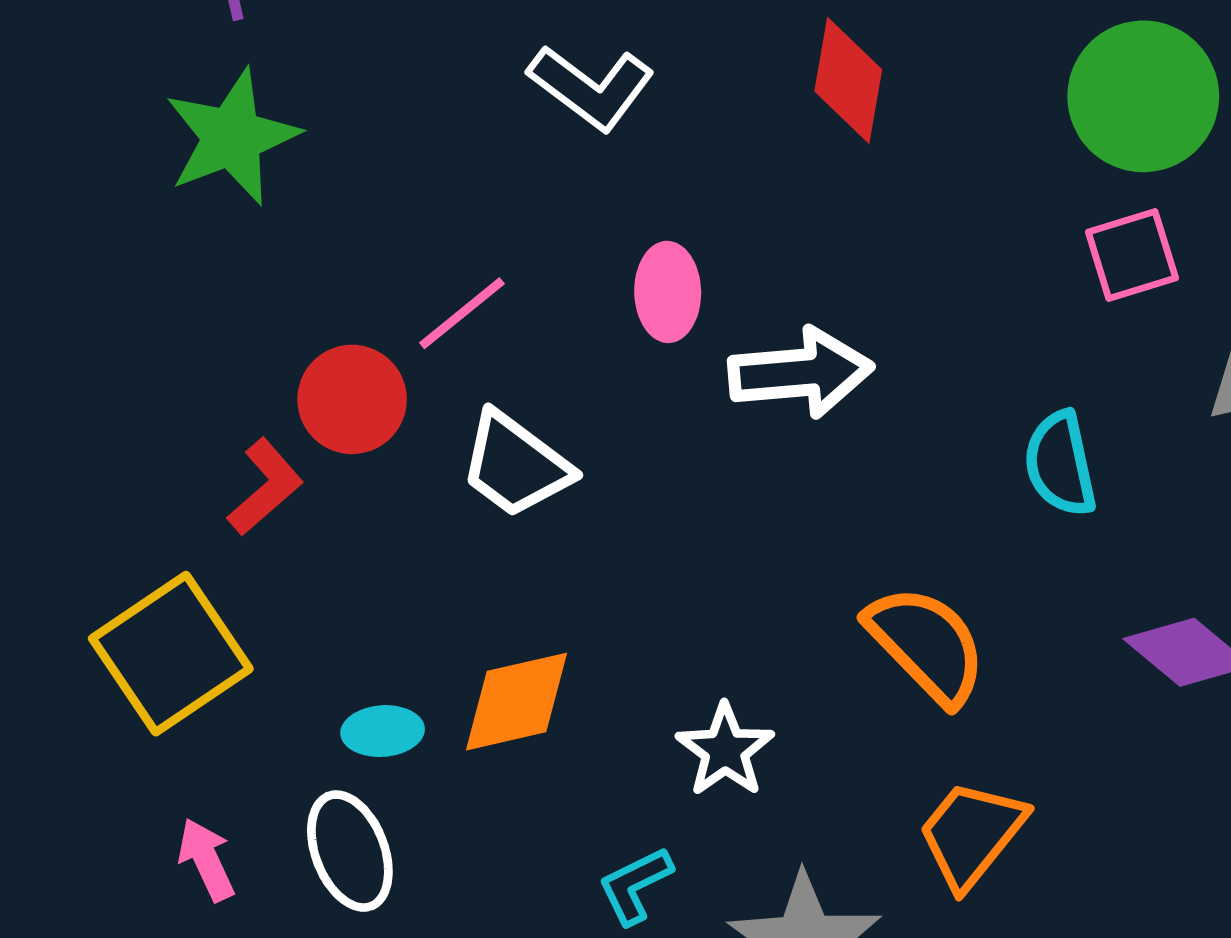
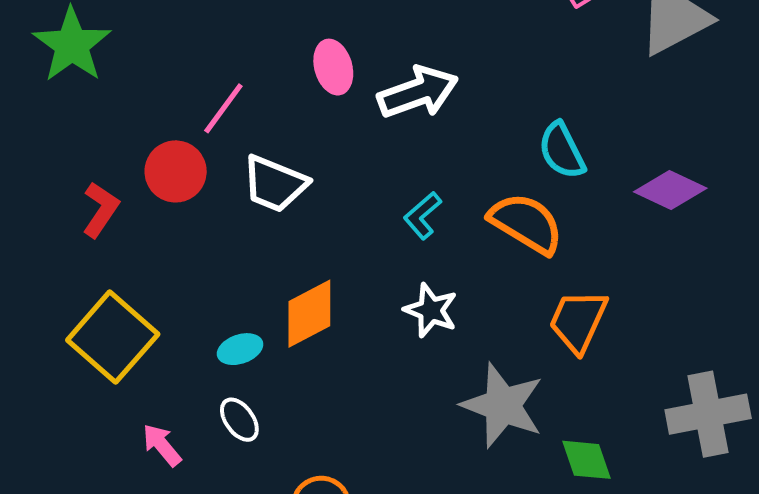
cyan semicircle: (1060, 464) -> (562, 151), moved
red L-shape: (265, 487) -> (101, 210), moved
white ellipse: (350, 851) -> (239, 420), size x0.7
cyan L-shape: (635, 885) -> (423, 216), moved

